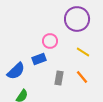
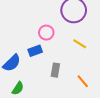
orange line: (82, 77) -> (83, 81), moved

